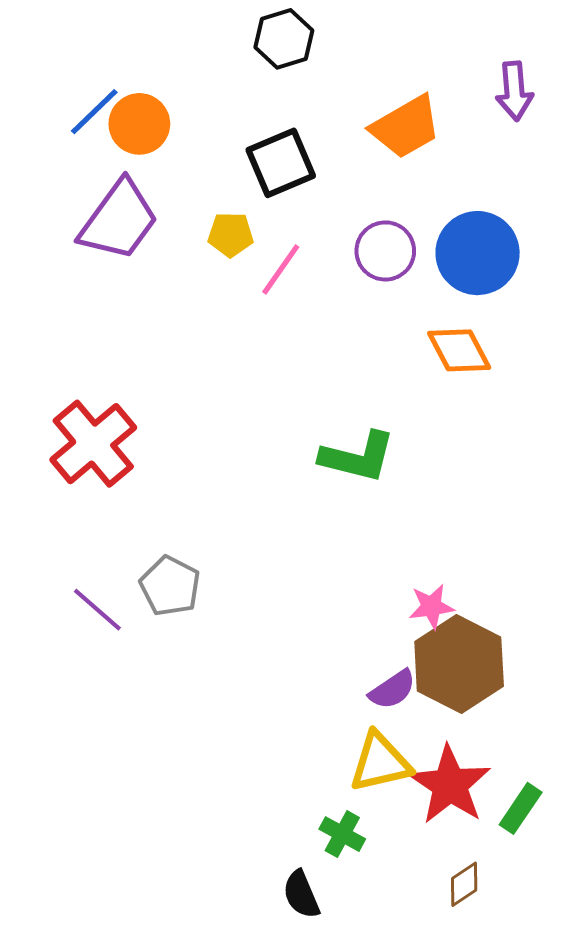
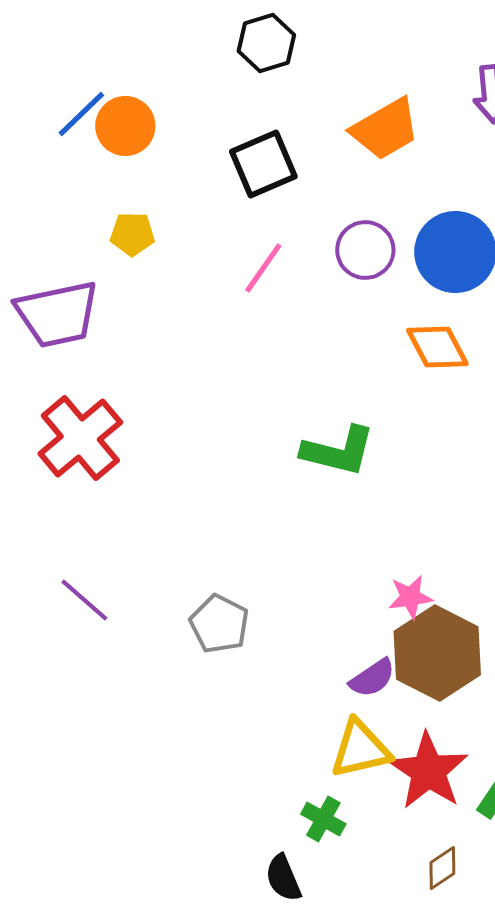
purple trapezoid: (119, 220) -> (57, 314), moved, turned 42
yellow pentagon: (231, 235) -> (132, 234), moved
gray pentagon: (170, 586) -> (219, 624), moved

